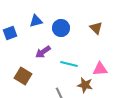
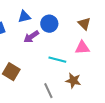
purple arrow: (43, 52) -> (31, 37), moved
pink triangle: (100, 69) -> (82, 48), moved

